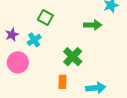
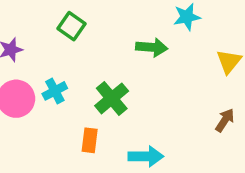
cyan cross: (34, 40) -> (55, 91), moved

